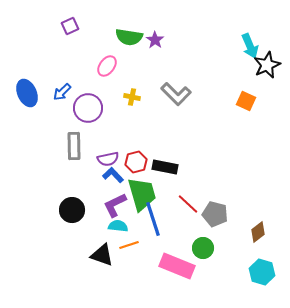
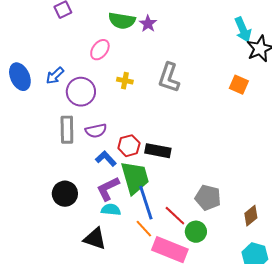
gray L-shape: (176, 94) -> (169, 78), turned 64
purple semicircle: (108, 159) -> (96, 131), moved
red line: (188, 204) -> (175, 216), moved
orange line: (129, 245) -> (144, 229), moved, turned 66

